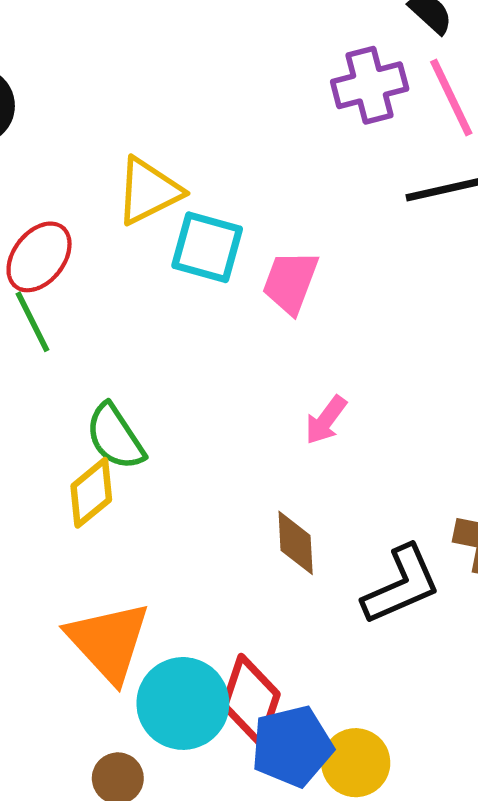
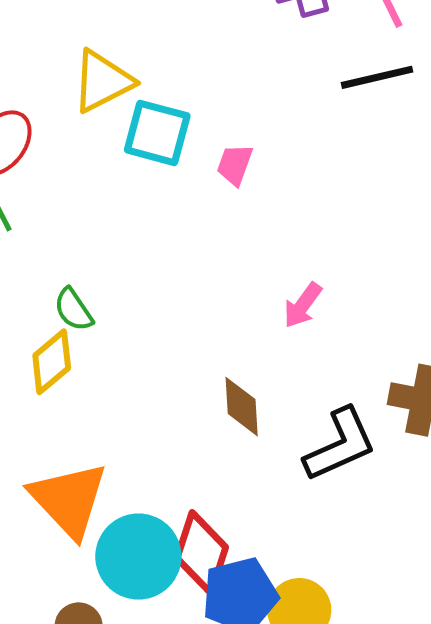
pink trapezoid: (290, 282) -> (235, 165), size x0.7
pink arrow: (326, 420) -> (303, 305), moved
green semicircle: (115, 437) -> (73, 310), size x0.7

